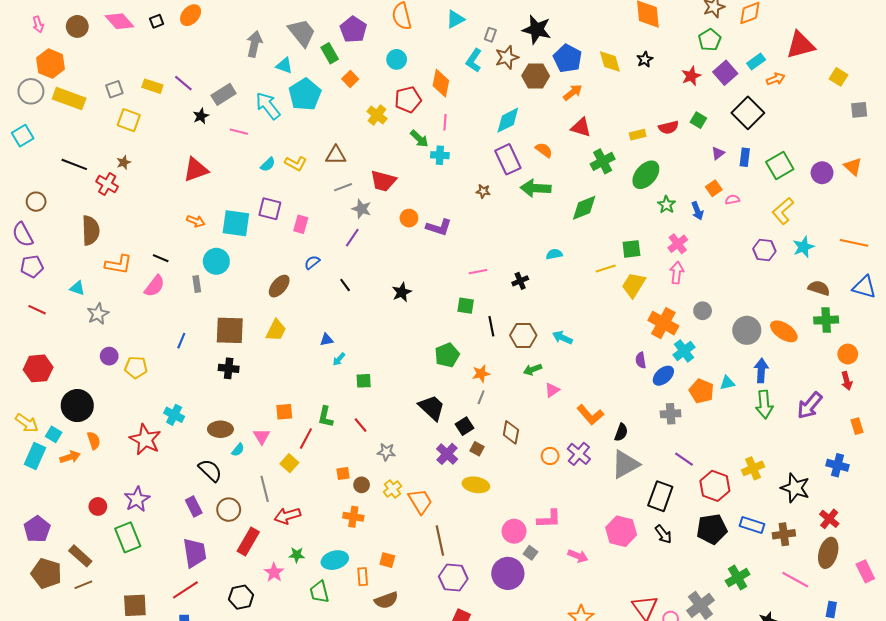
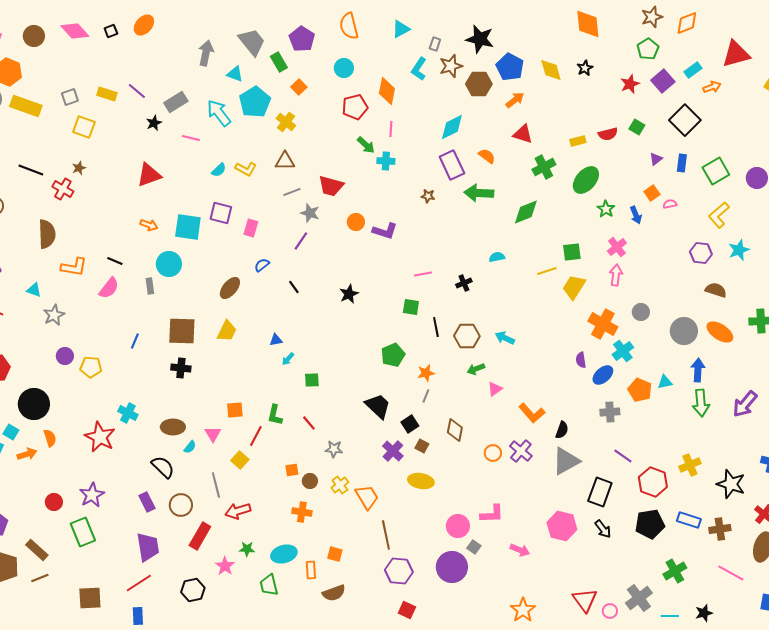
yellow cross: (377, 115) -> (286, 122), moved
brown semicircle: (819, 288) -> (716, 290), moved

